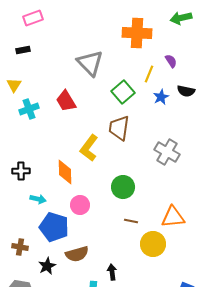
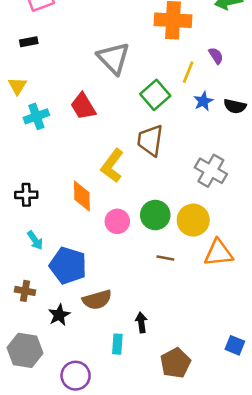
black semicircle: (186, 91) -> (235, 106), moved
cyan arrow: (38, 199) -> (35, 240), moved, turned 42
pink circle: (80, 205) -> (117, 221), moved
yellow circle: (153, 244) -> (193, 220), moved

